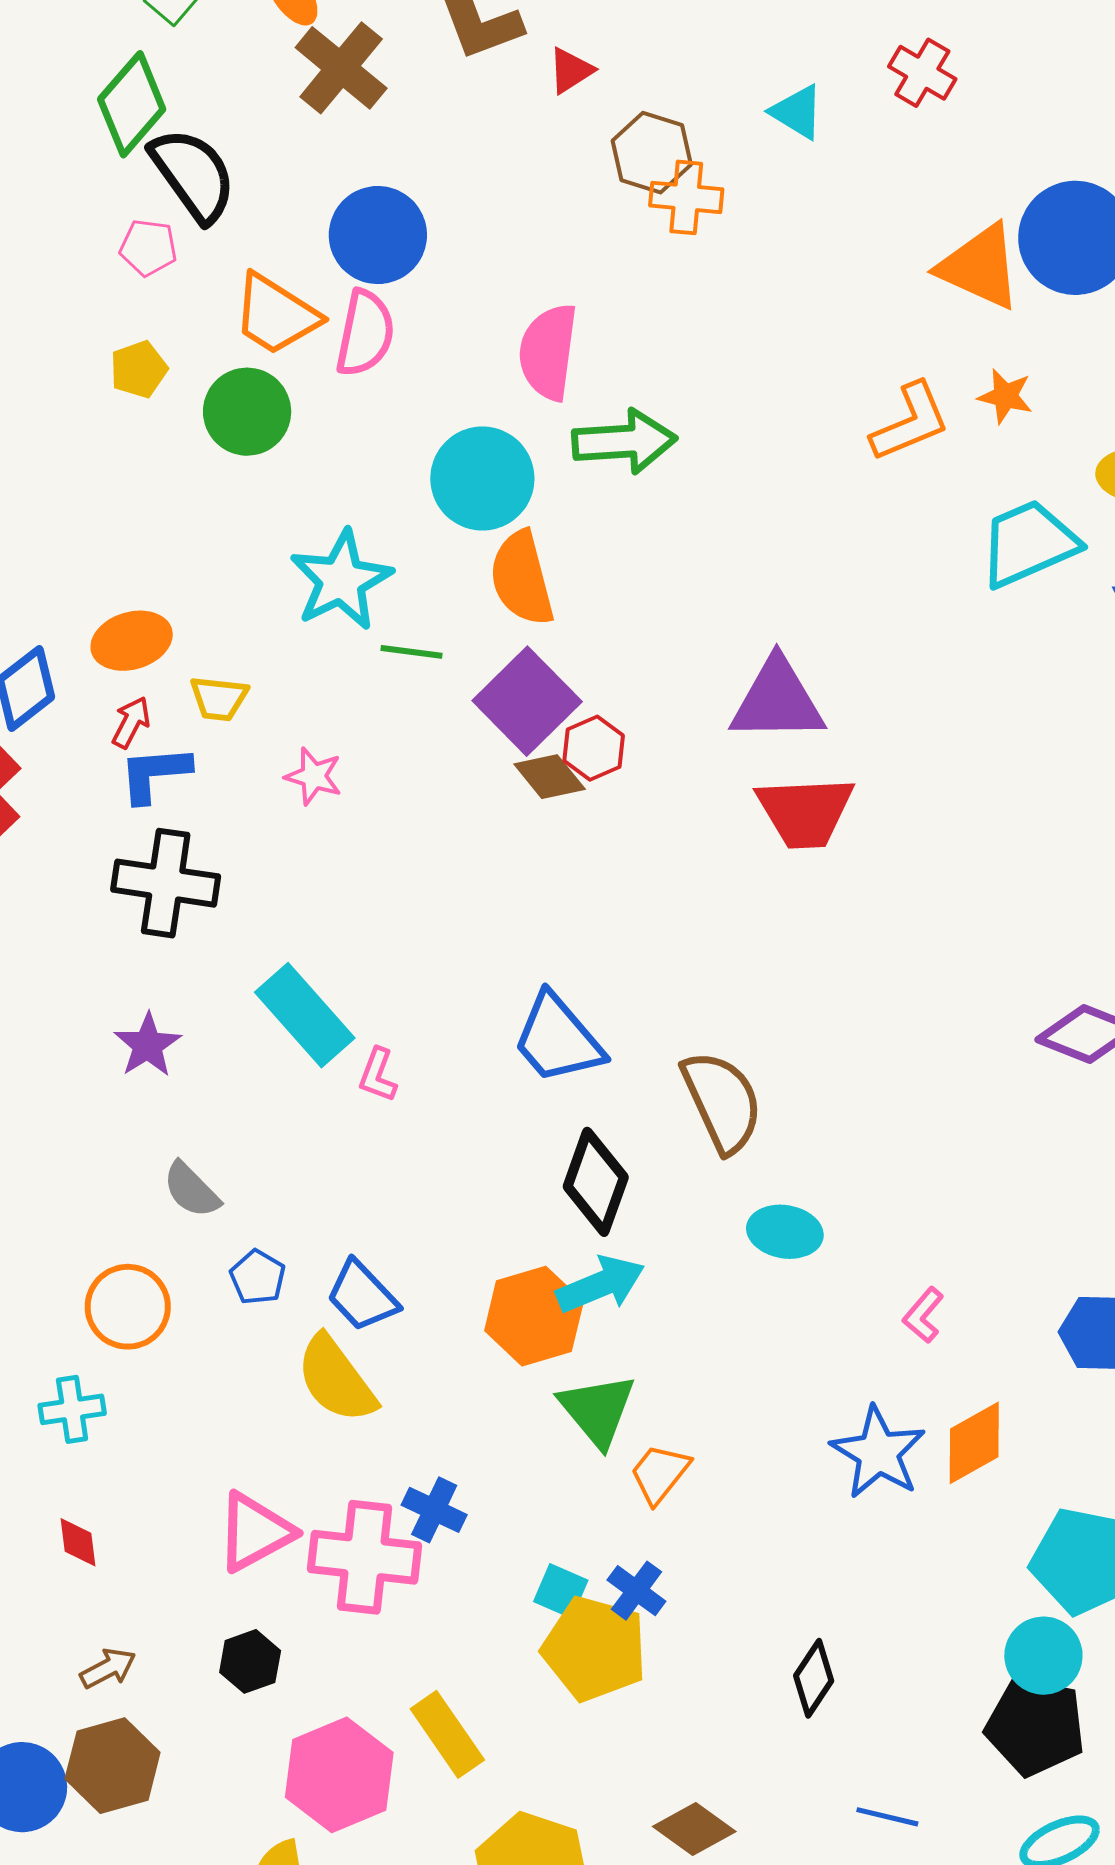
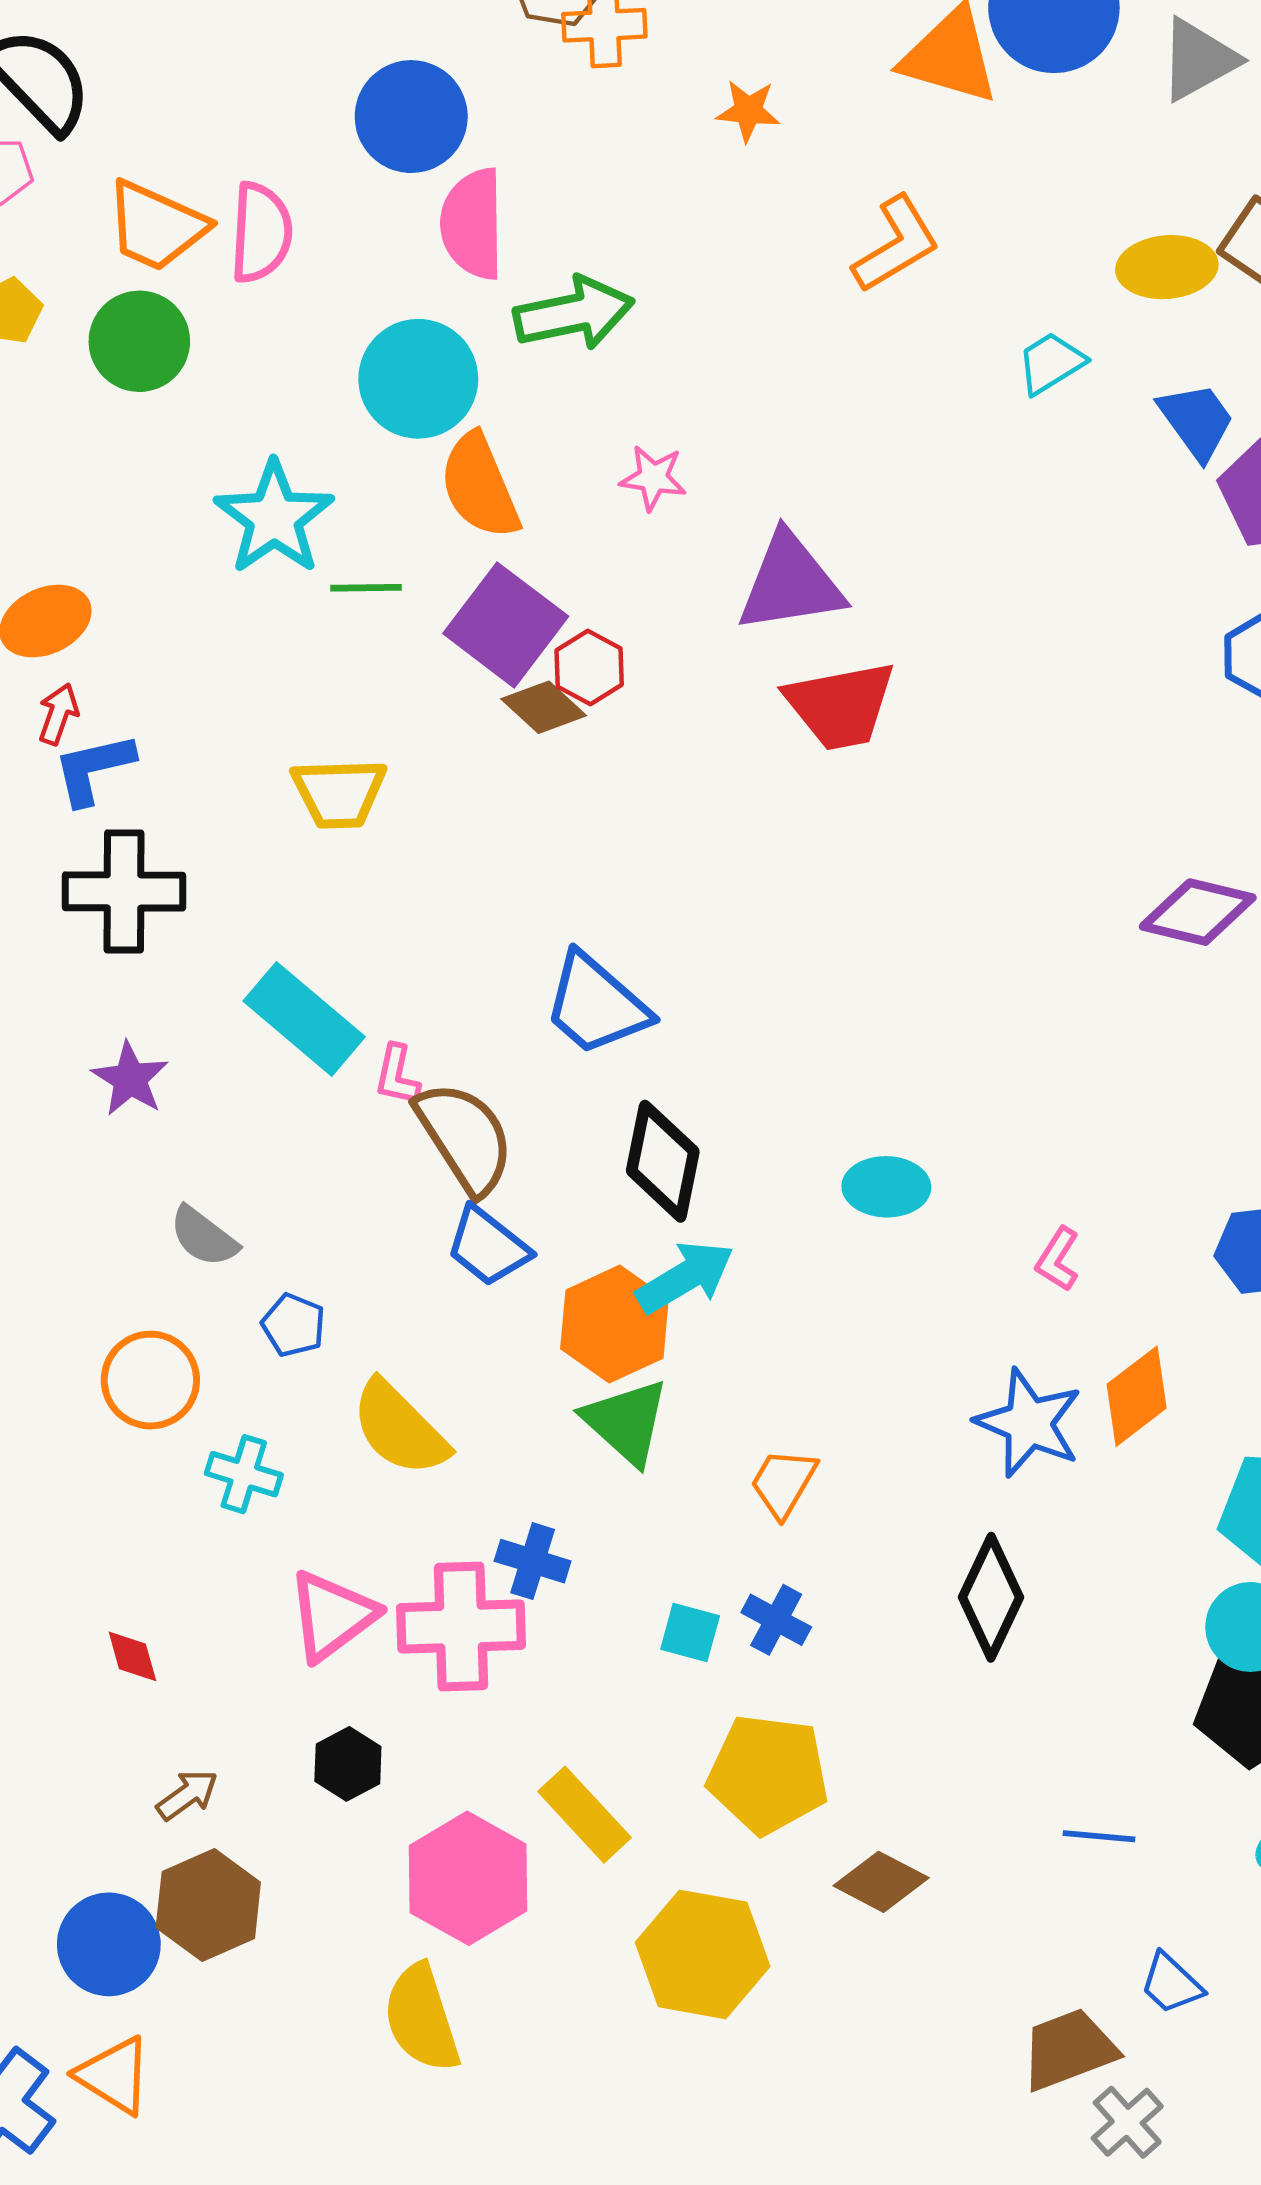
blue circle: (378, 235) -> (411, 117), moved
orange star: (1005, 396) -> (748, 111), moved
cyan trapezoid: (1029, 543) -> (1051, 363), size x0.6
yellow trapezoid: (219, 698) -> (339, 793), moved, size x1.4
pink star: (314, 776) -> (653, 478), moved
brown semicircle: (722, 1102) -> (465, 1137), moved
blue trapezoid: (362, 1296) -> (488, 1246), moved
cyan cross: (72, 1409) -> (244, 1474), moved, turned 34
green triangle: (597, 1410) -> (626, 1422), moved
yellow pentagon: (595, 1649) -> (768, 1774), moved
black diamond: (814, 1678) -> (991, 1597), moved, size x1.4

